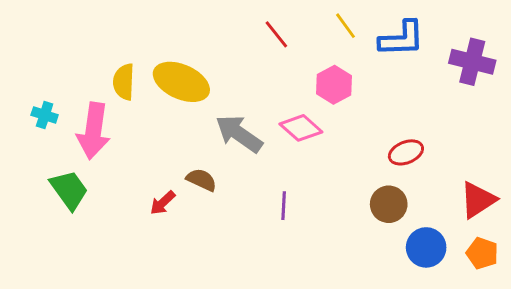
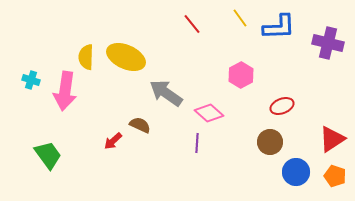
pink hexagon: (334, 85) -> (241, 75), moved
pink diamond: (301, 128) -> (209, 113), moved
green trapezoid: (69, 190) -> (48, 155), moved

